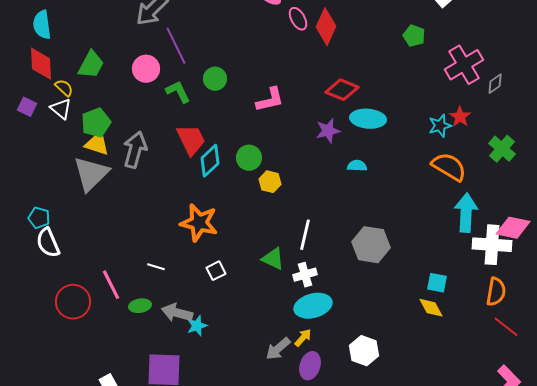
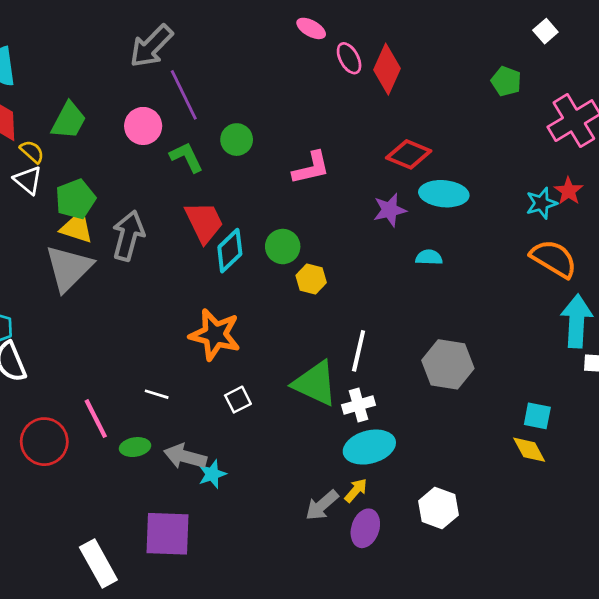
green triangle: (273, 259) -> (315, 383), size x1.5

